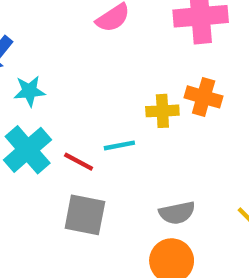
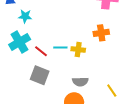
orange cross: (204, 97) -> (101, 33), turned -35
yellow cross: (162, 111) -> (78, 49), moved

